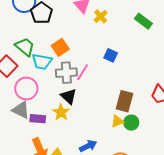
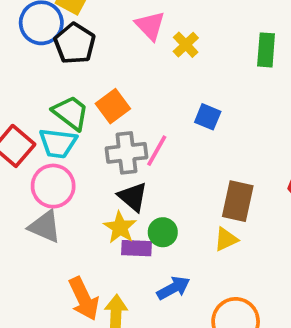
green rectangle: (143, 21) -> (266, 50), turned 60
green trapezoid: (25, 47) -> (71, 113), moved
cyan trapezoid: (42, 62) -> (58, 143), moved
purple rectangle: (38, 119) -> (136, 248), moved
green circle: (131, 123) -> (163, 232), moved

